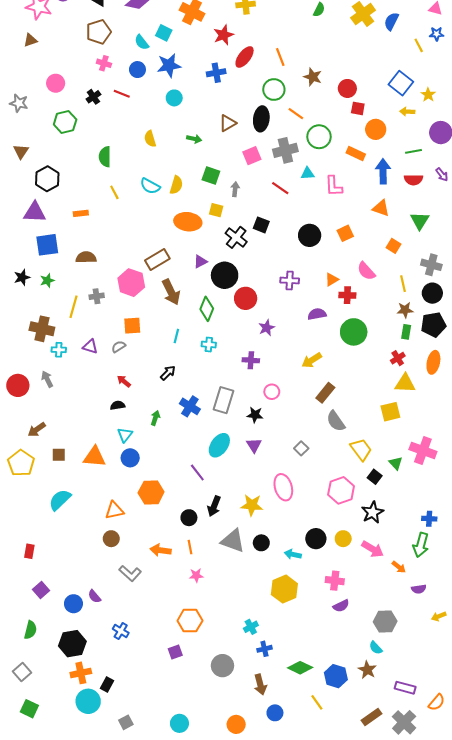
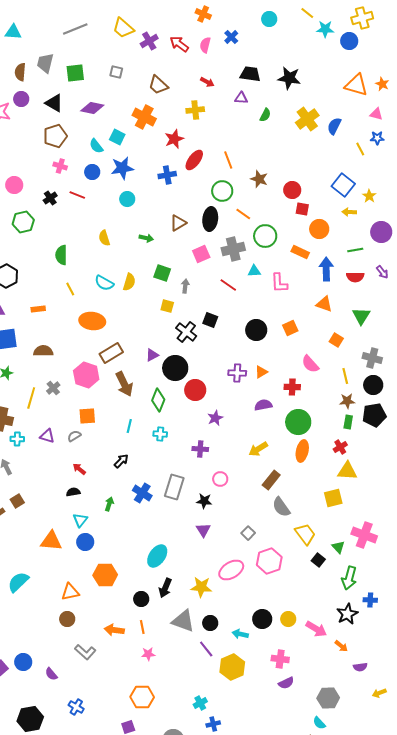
orange ellipse: (188, 222) -> (92, 321), moved
orange triangle: (332, 279) -> (261, 372), moved
gray cross: (97, 296) -> (53, 388), turned -32
orange ellipse: (433, 362) -> (302, 451), moved
cyan ellipse: (219, 445) -> (157, 556), moved
brown square: (59, 455) -> (17, 501), moved, turned -32
purple line: (197, 473) -> (206, 649), moved
pink ellipse: (283, 487) -> (231, 570), turned 75
pink hexagon: (341, 490) -> (269, 561), moved
black star: (373, 512) -> (347, 614), moved
green arrow: (421, 545) -> (349, 578), moved
blue circle: (73, 604) -> (23, 662), moved

